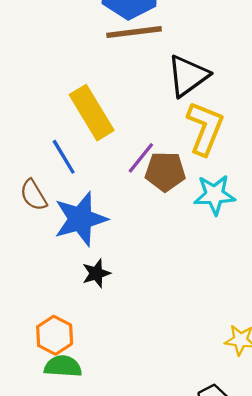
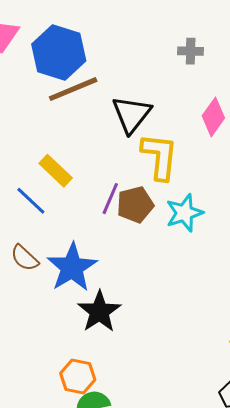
yellow rectangle: (92, 113) -> (56, 171), size x0.7
blue line: (64, 157) -> (31, 201), moved
black star: (96, 273) -> (99, 312), size x1.6

